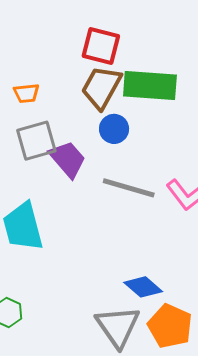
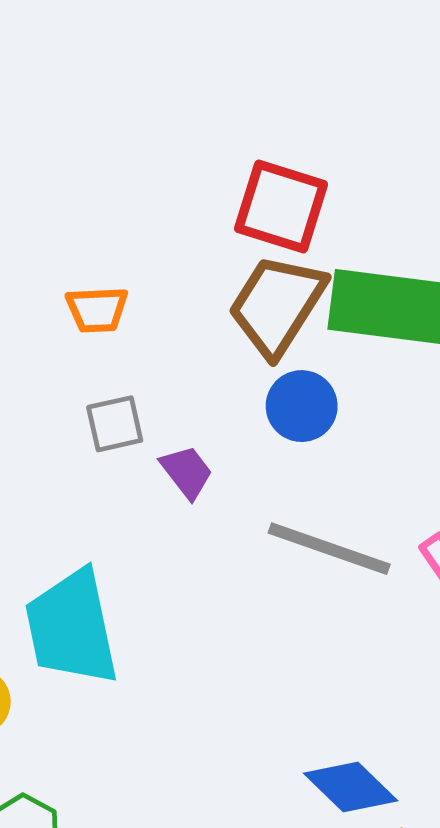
gray square: (36, 141) -> (115, 424), size x0.6
purple trapezoid: (67, 159) -> (187, 472), size x0.6

